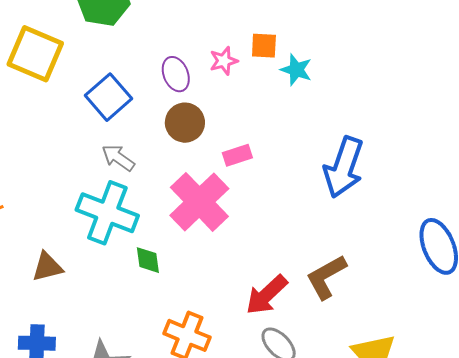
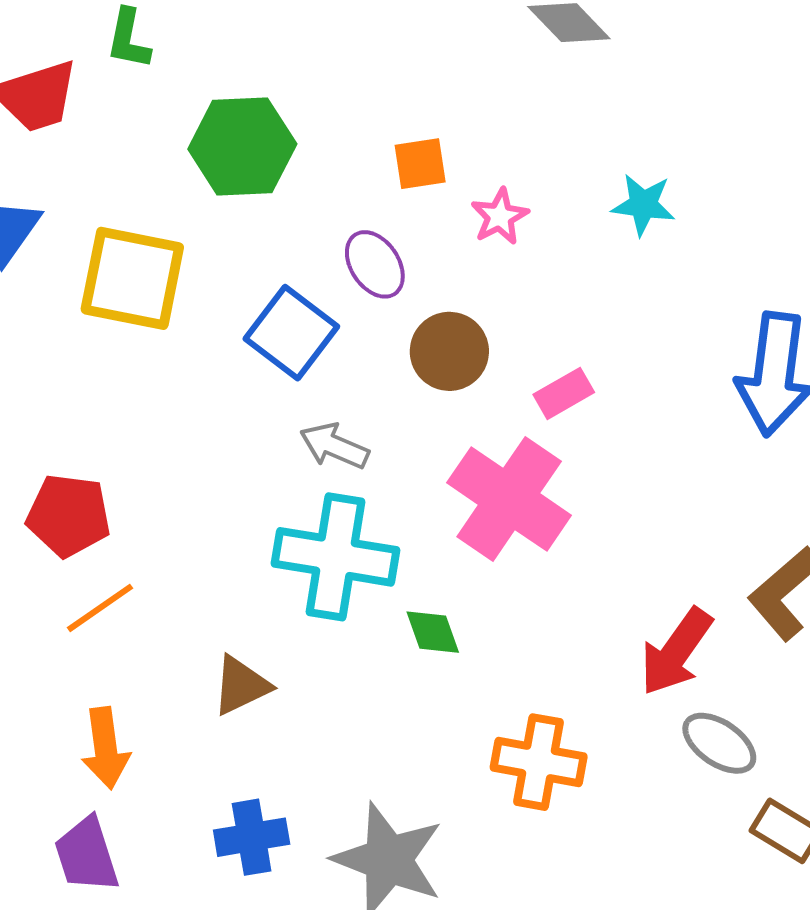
orange square: (264, 46) -> (420, 164), moved
purple ellipse: (176, 74) -> (375, 264), moved

